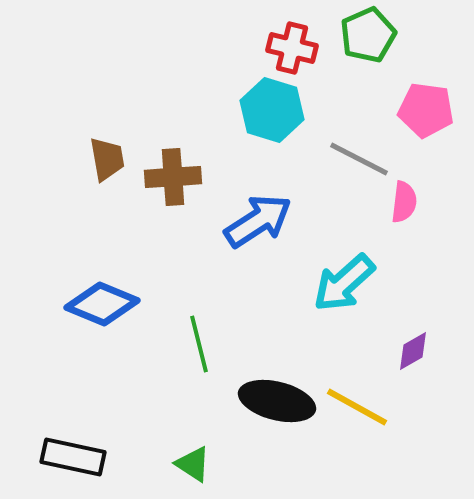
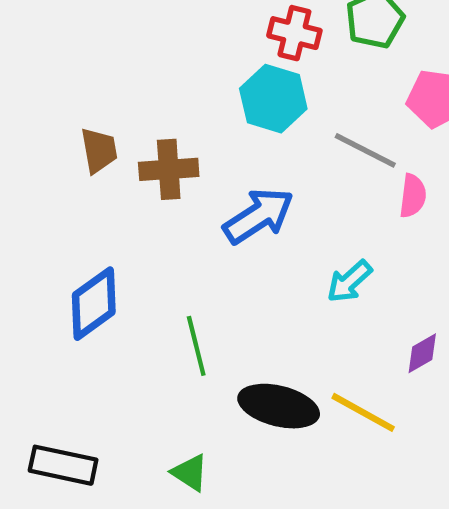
cyan arrow: (344, 283) -> (349, 281), size x0.7
blue diamond: (102, 304) -> (94, 304), turned -58

